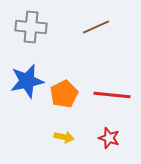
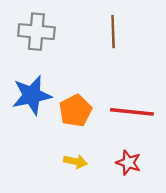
brown line: (96, 27) -> (113, 32), turned -68

